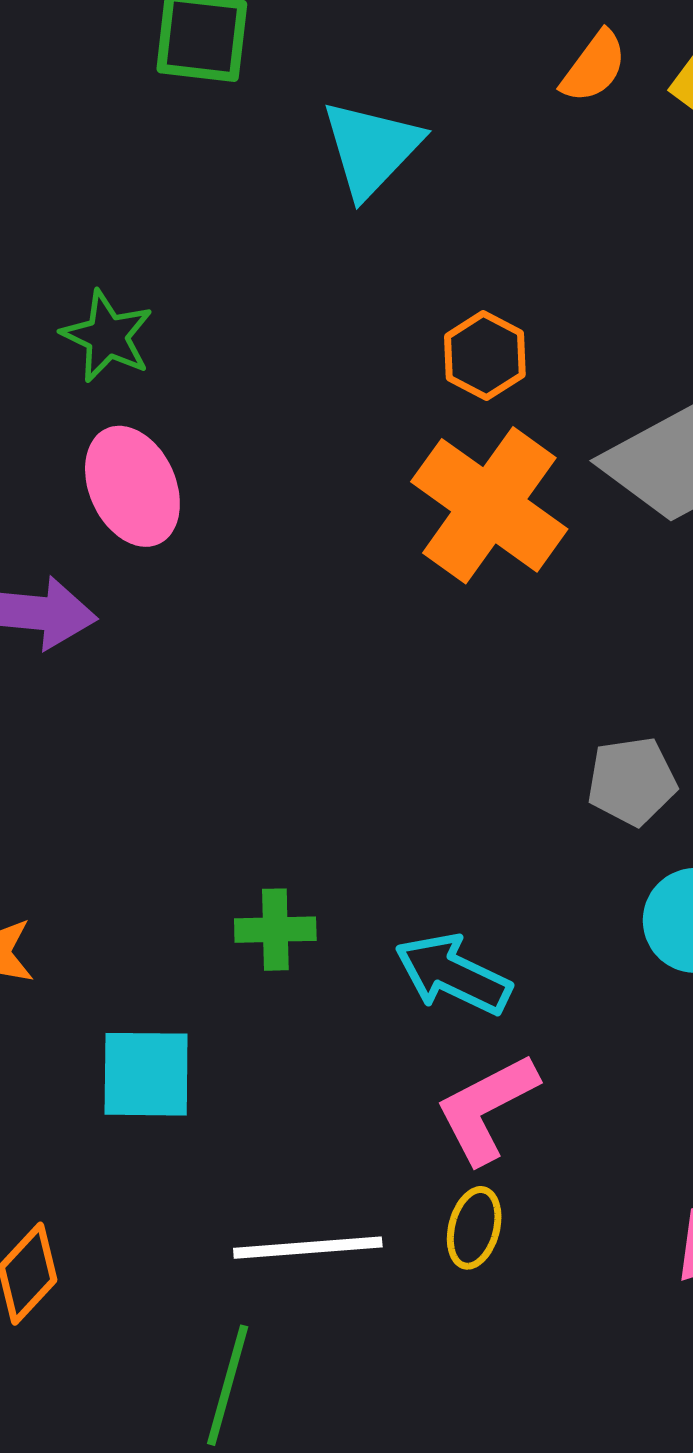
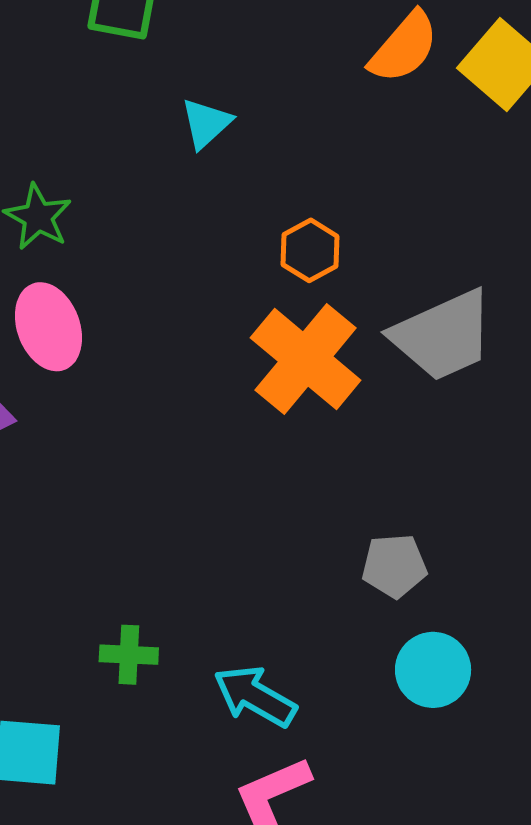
orange semicircle: (594, 67) -> (404, 47), size x1.4
cyan triangle: (371, 148) -> (206, 123), moved, size x0.7

